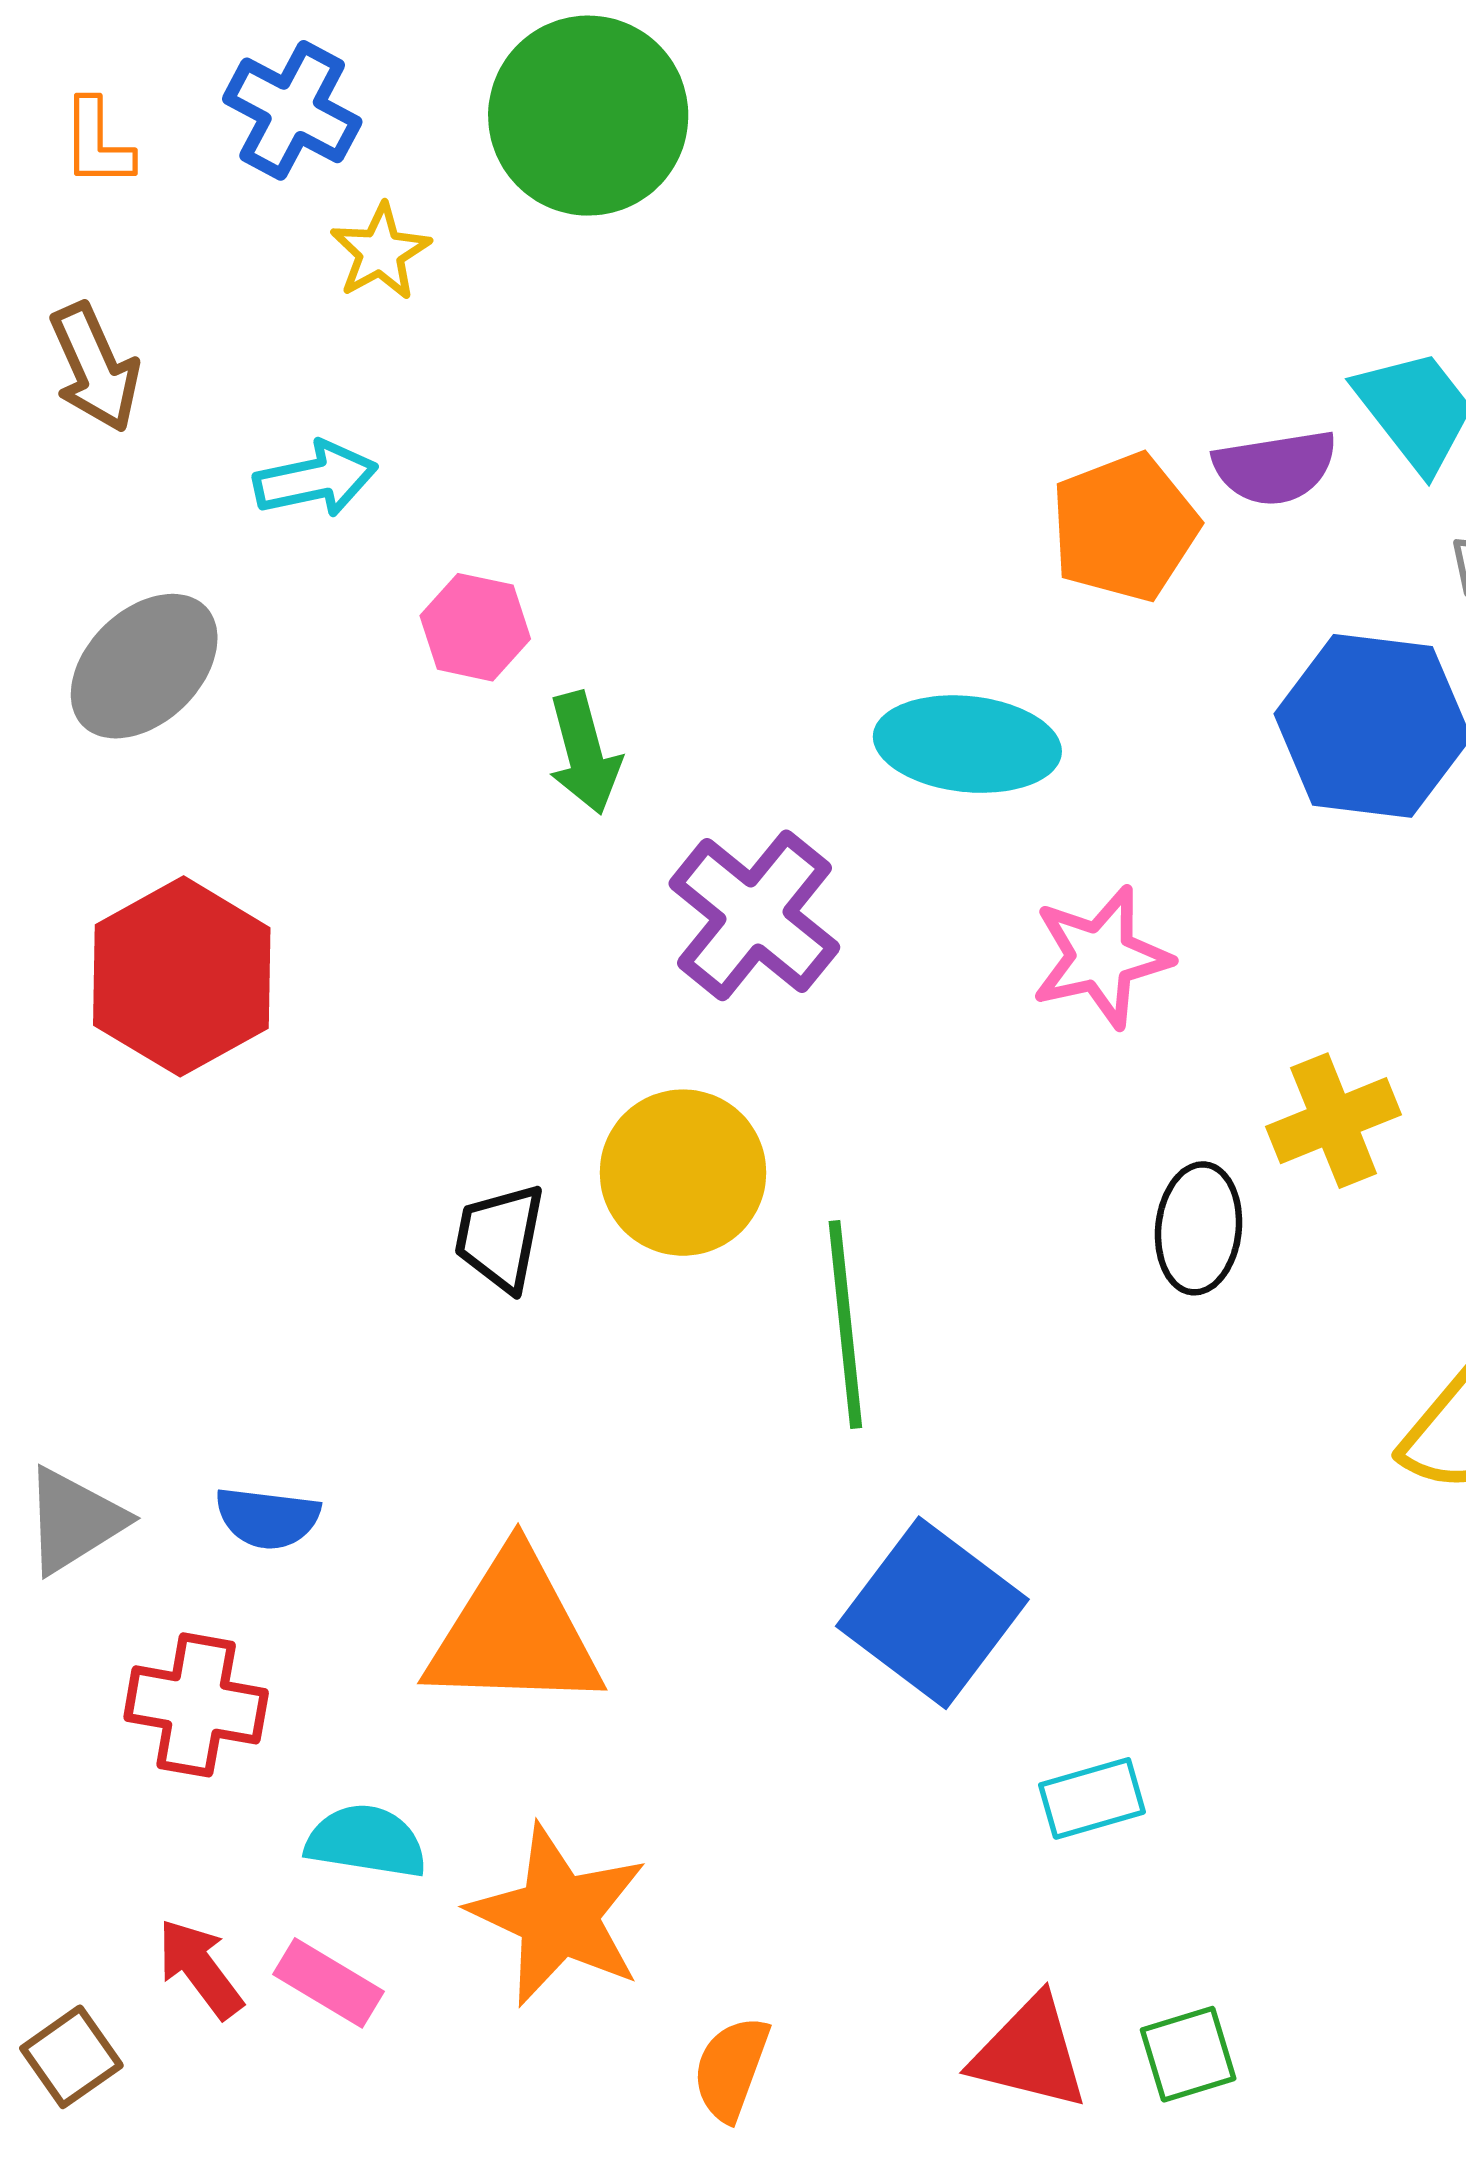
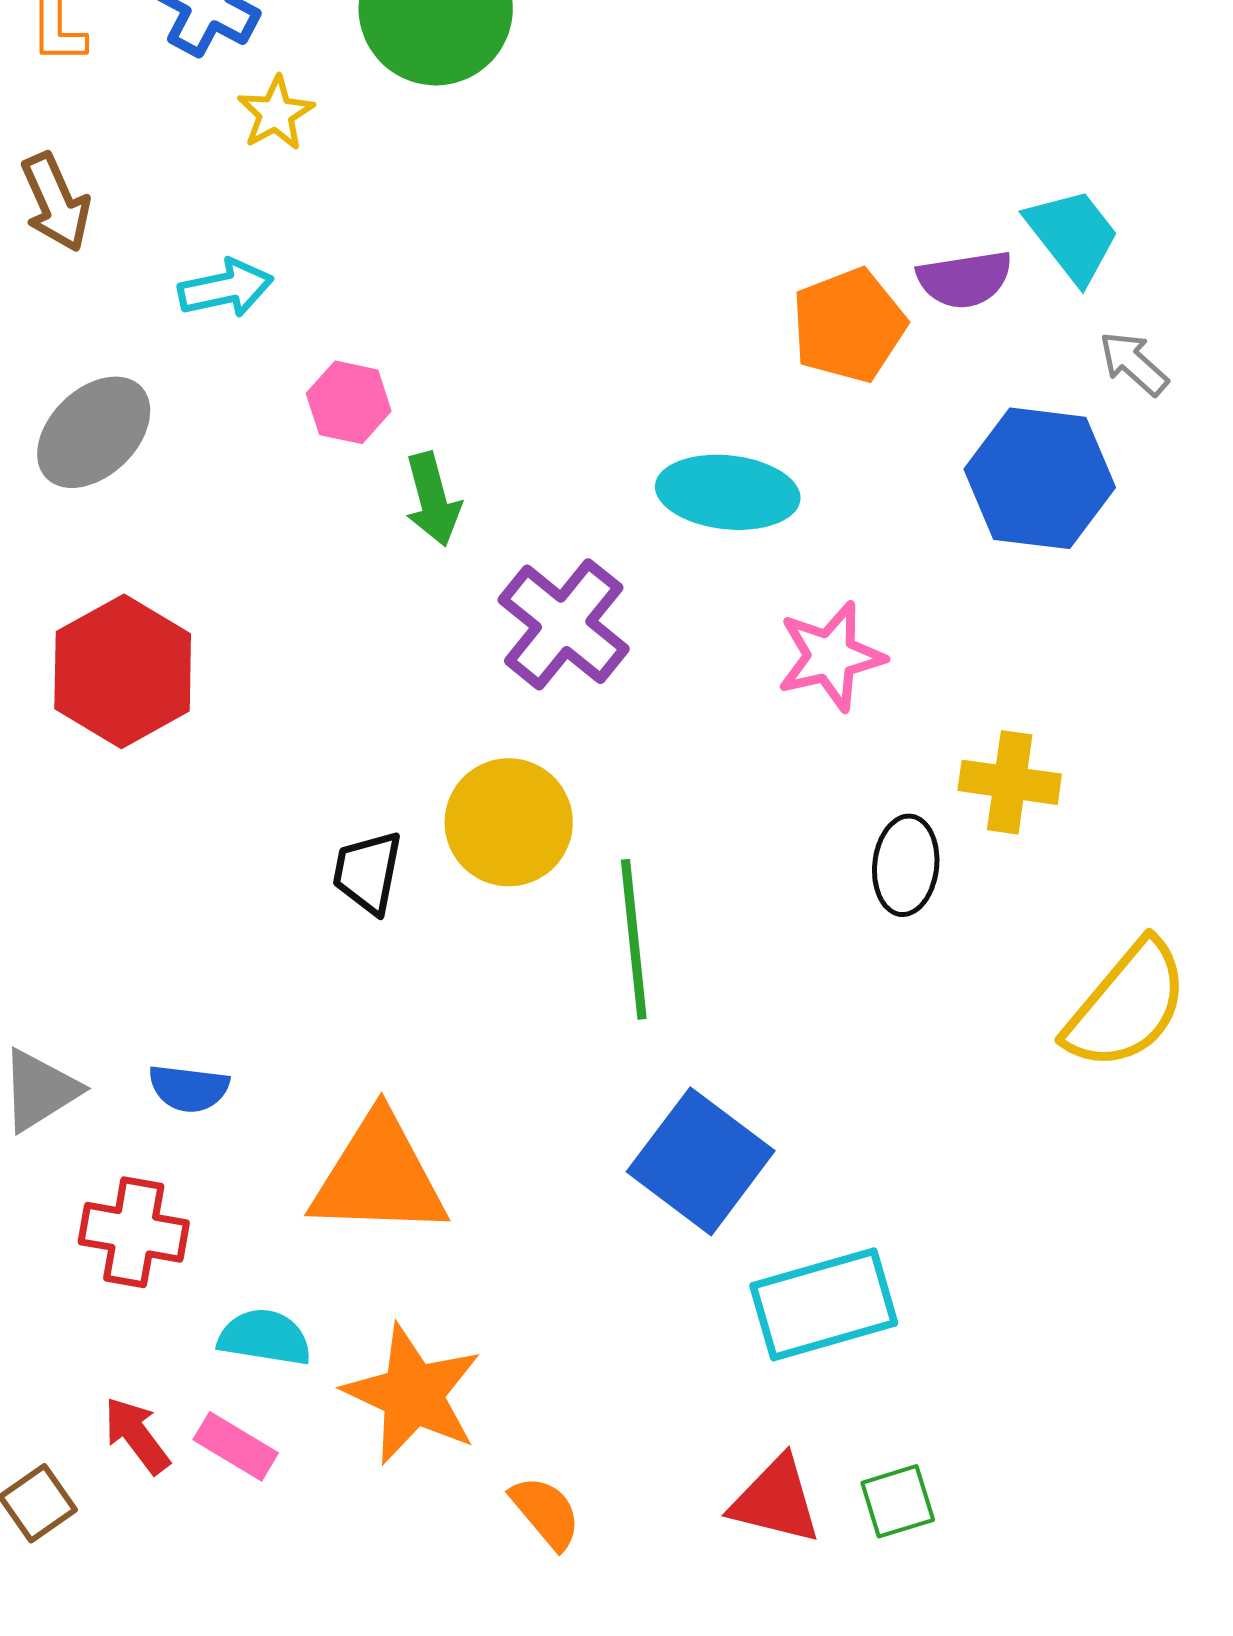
yellow cross: (1334, 1121) -> (1010, 782), turned 30
cyan rectangle: (1092, 1798) -> (824, 1304), size x1.8
orange semicircle: (731, 2069) -> (546, 1512), turned 120

